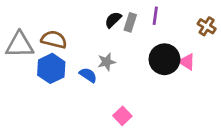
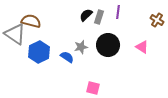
brown semicircle: (54, 39) -> (31, 21), moved
gray triangle: (20, 45) -> (15, 34), turned 35
black circle: (164, 59) -> (108, 45), moved
pink square: (122, 116) -> (93, 88), turned -32

